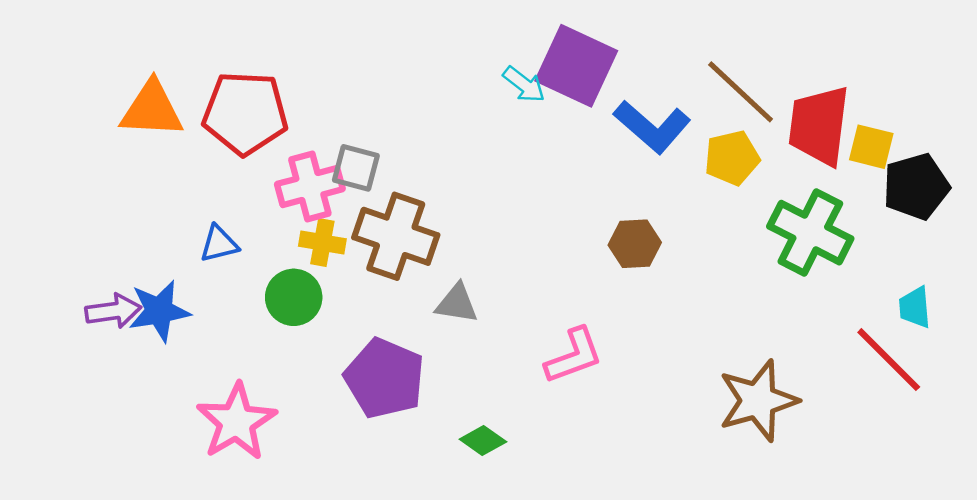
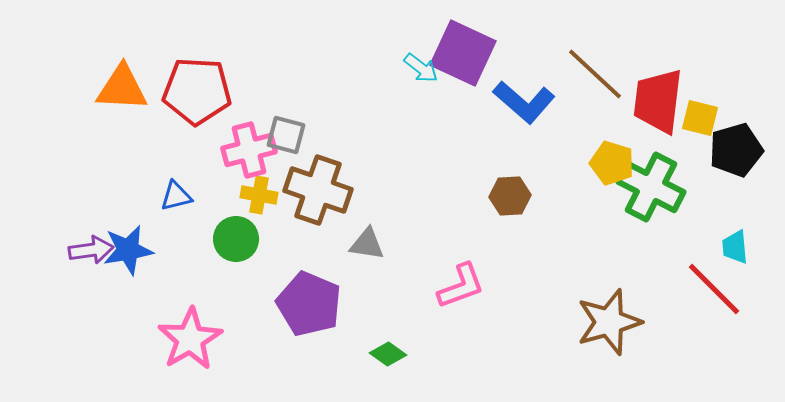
yellow pentagon: (732, 158) -> (612, 163), moved, turned 30

